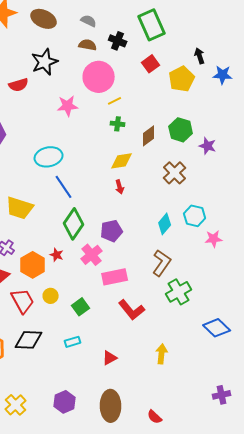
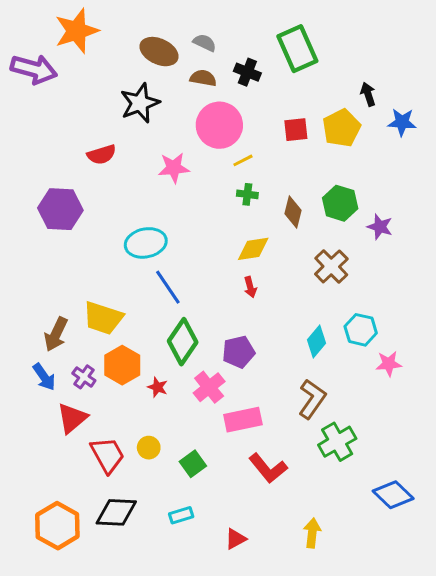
brown ellipse: (44, 19) -> (159, 52), moved
red square: (151, 64) -> (296, 130), moved, turned 30
red semicircle: (19, 85) -> (102, 155), moved
brown diamond: (149, 136) -> (293, 212), turned -40
orange hexagon: (33, 265) -> (122, 365), moved

